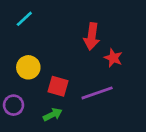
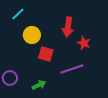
yellow circle: (28, 67) -> (32, 35), moved
red square: (58, 86) -> (46, 54), moved

